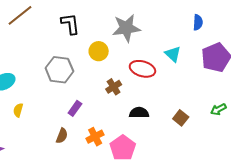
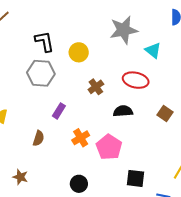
black L-shape: (70, 24) -> (44, 41), moved
gray star: (126, 28) -> (124, 30), moved
red ellipse: (142, 69) -> (136, 80), moved
brown semicircle: (62, 136) -> (38, 138), moved

